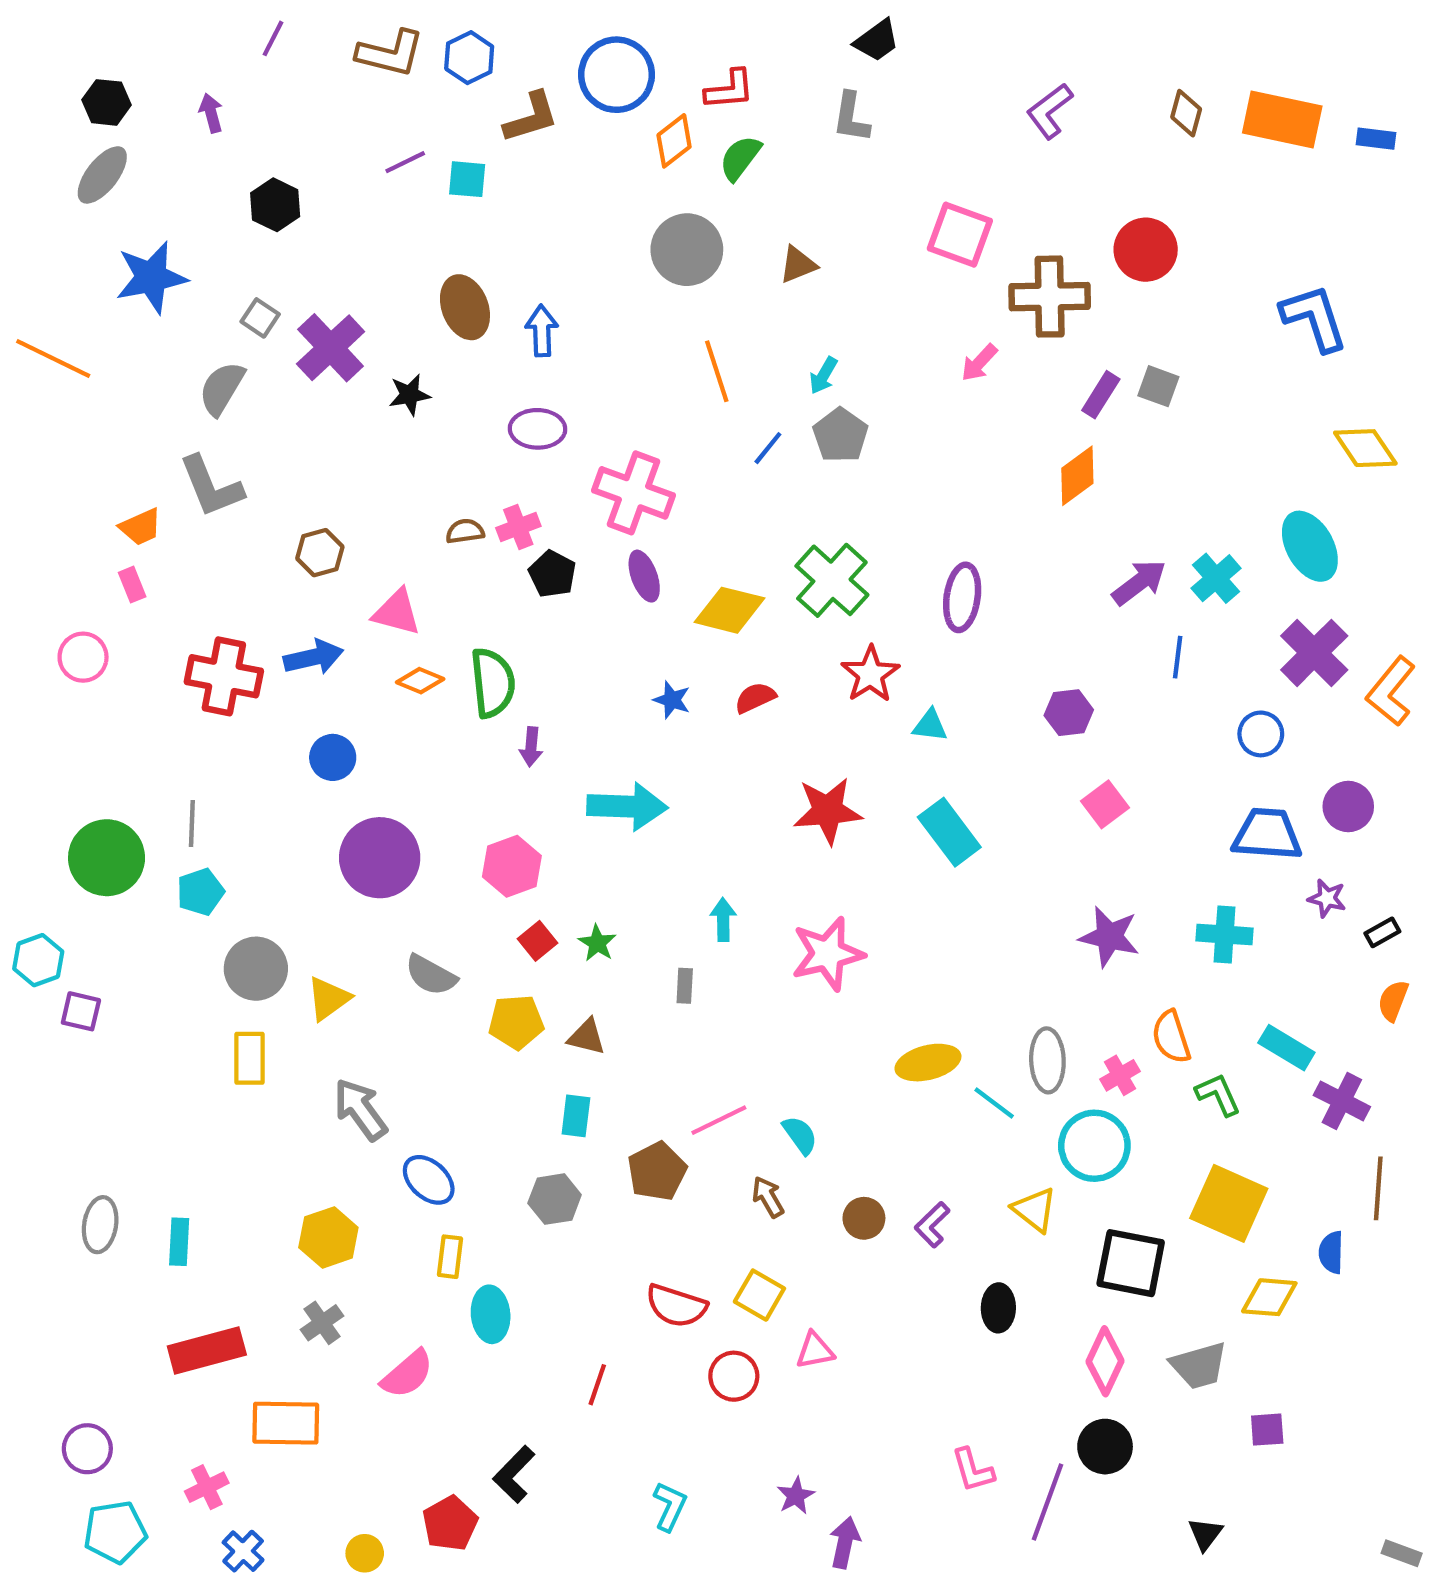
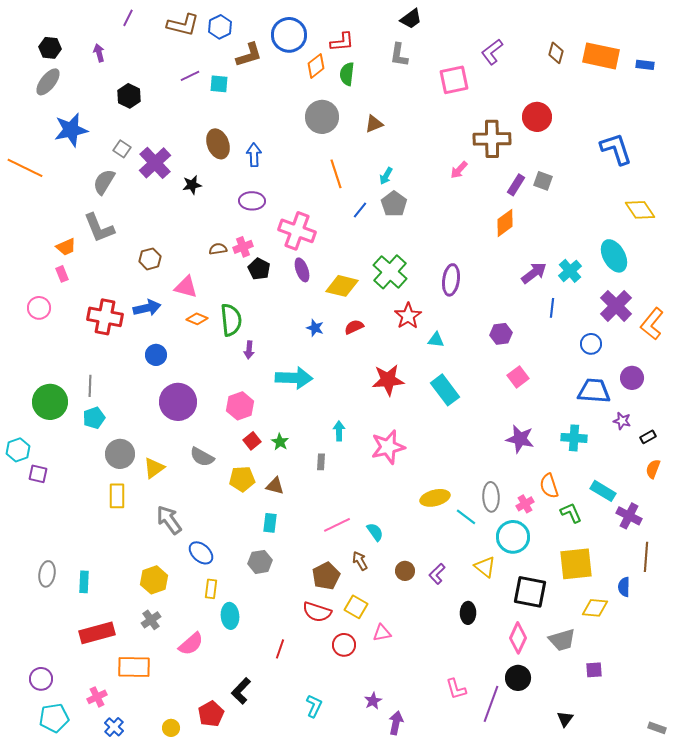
green semicircle: (740, 158) -> (347, 74), turned -30
pink square: (960, 235) -> (454, 80), moved, turned -32
brown pentagon: (657, 1171) -> (326, 576), moved
yellow square: (1229, 1203) -> (576, 564), turned -30

